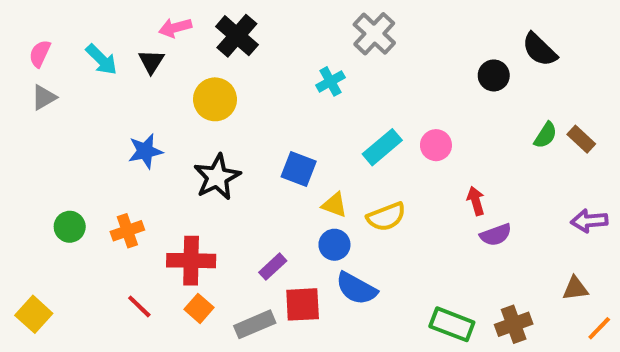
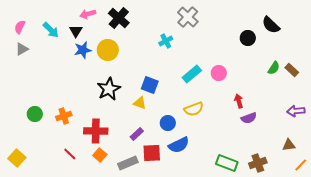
blue star: (145, 151) -> (83, 50), moved
yellow triangle: (334, 205) -> (140, 103), moved
blue semicircle: (356, 288) -> (179, 145), turned -55

